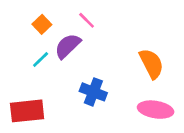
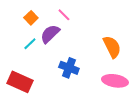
red rectangle: (27, 111) -> (20, 82), turned 30

